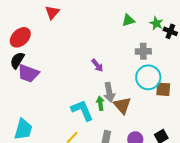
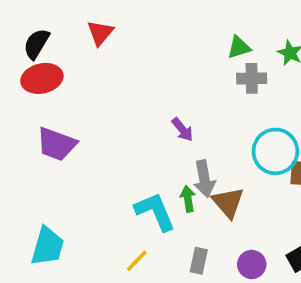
red ellipse: (20, 37) -> (42, 78), turned 30
gray cross: (143, 51) -> (252, 78), moved
black semicircle: (17, 60) -> (36, 44), moved

